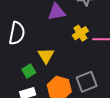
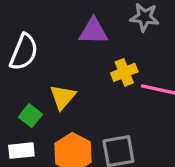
green square: (29, 71) -> (30, 116), turned -32

